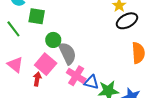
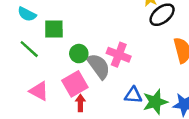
pink square: (46, 64) -> (75, 84), turned 30
pink cross: (76, 76) -> (119, 55), moved
red arrow: (37, 79) -> (80, 103), moved

